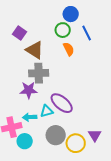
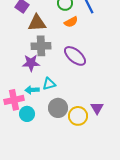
orange semicircle: (69, 49) -> (71, 22), turned 88
brown triangle: (35, 50) -> (37, 23), turned -36
purple ellipse: (62, 103) -> (75, 56), moved

